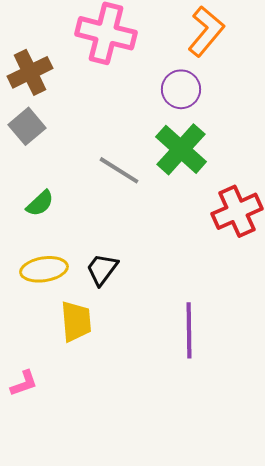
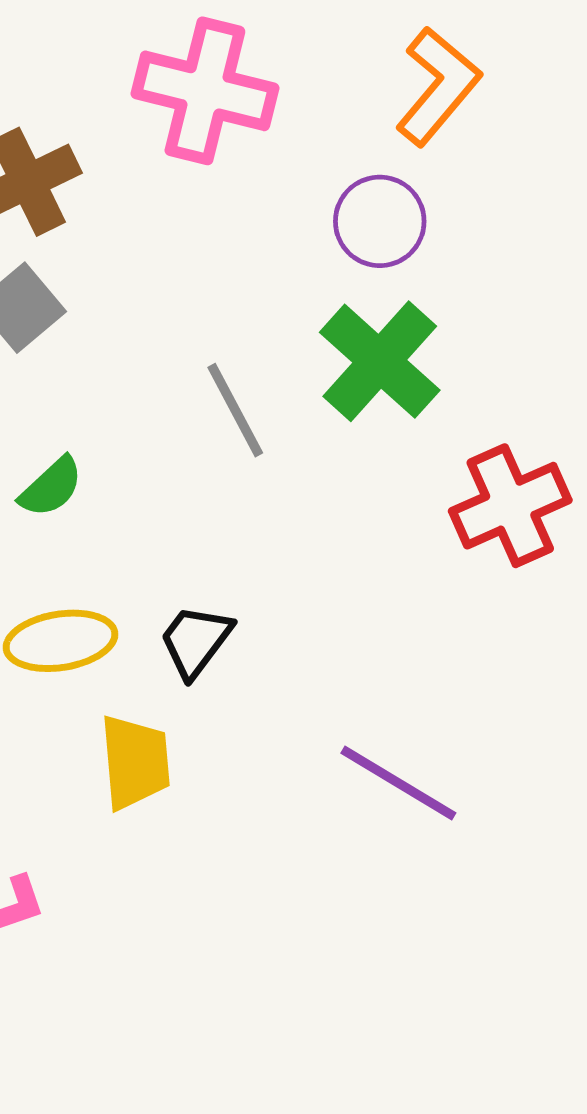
gray line: (119, 170) -> (235, 410), turned 30
purple line: (189, 330) -> (398, 783), turned -58

